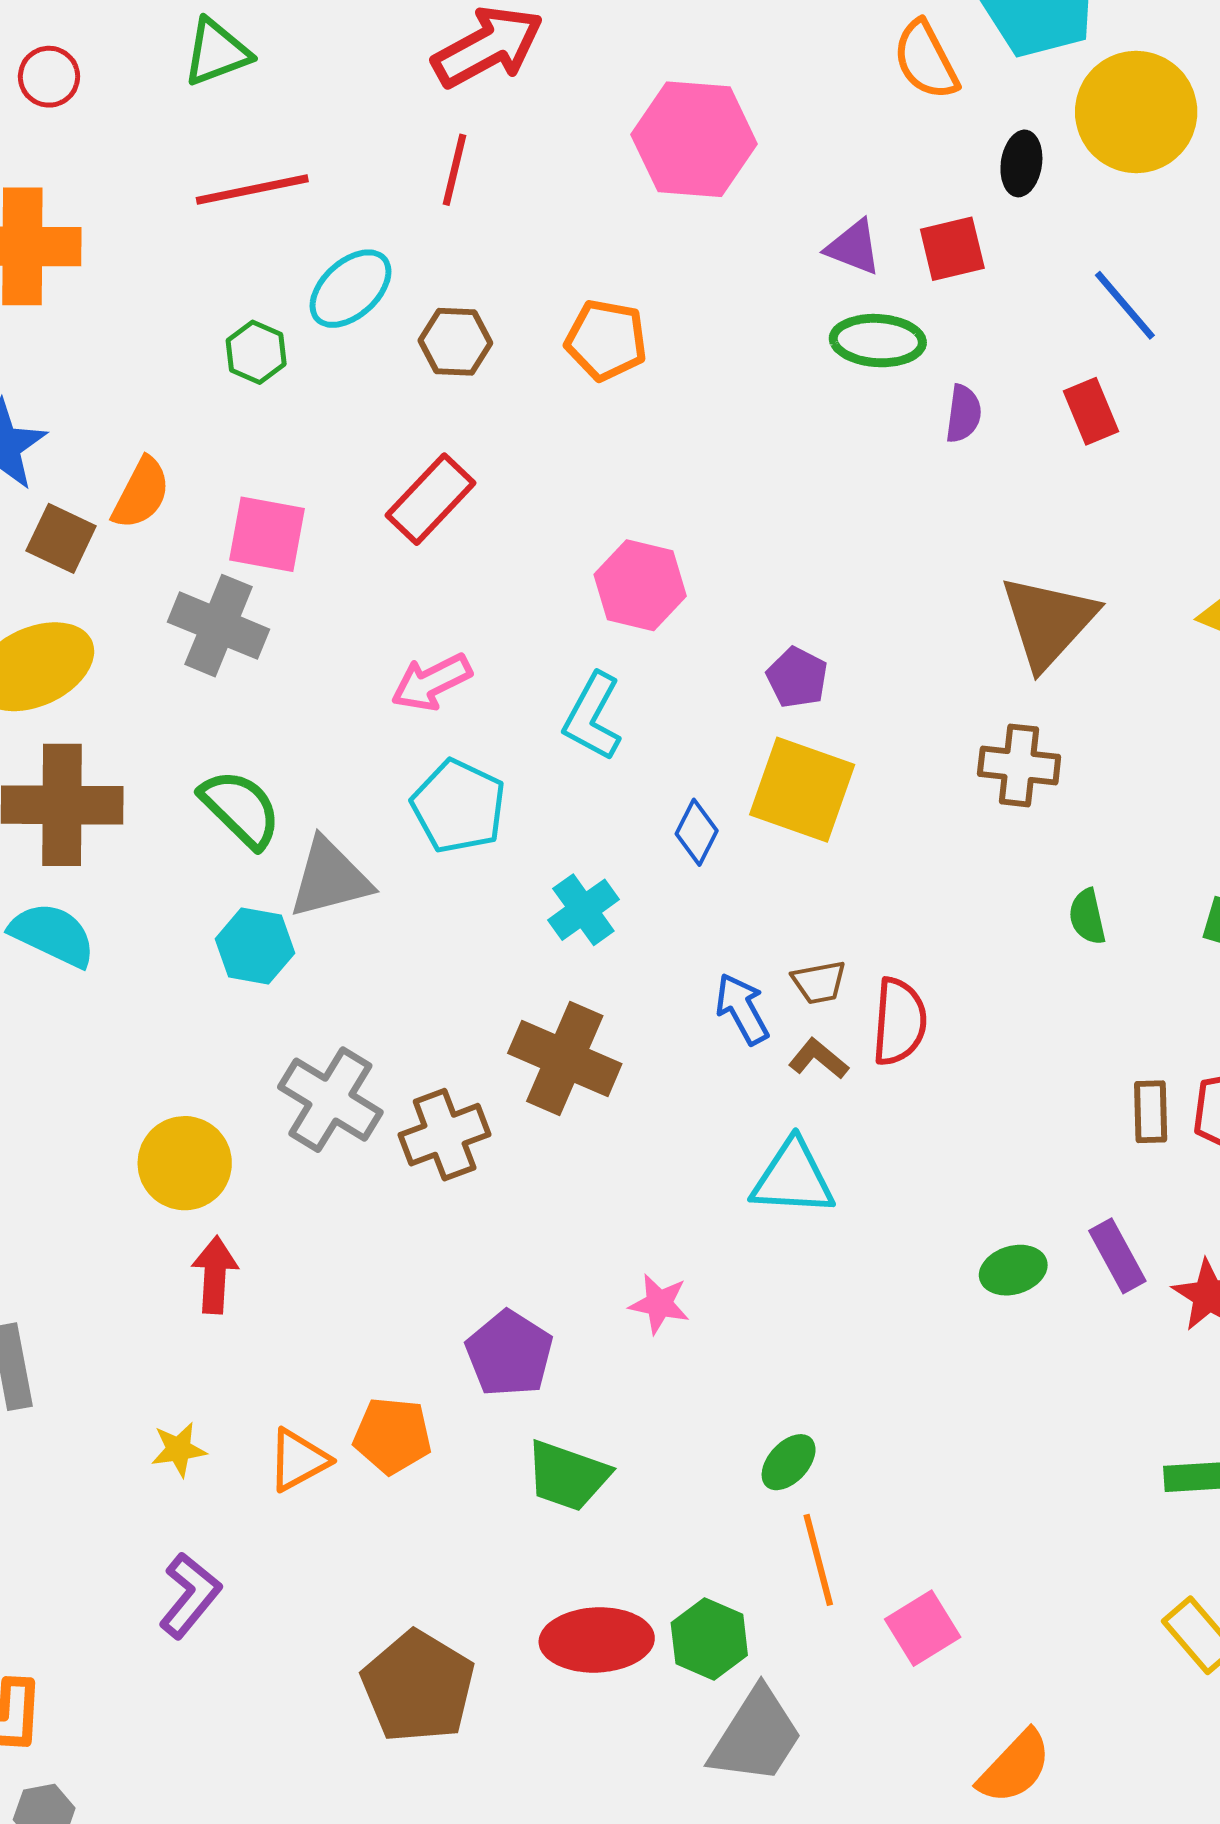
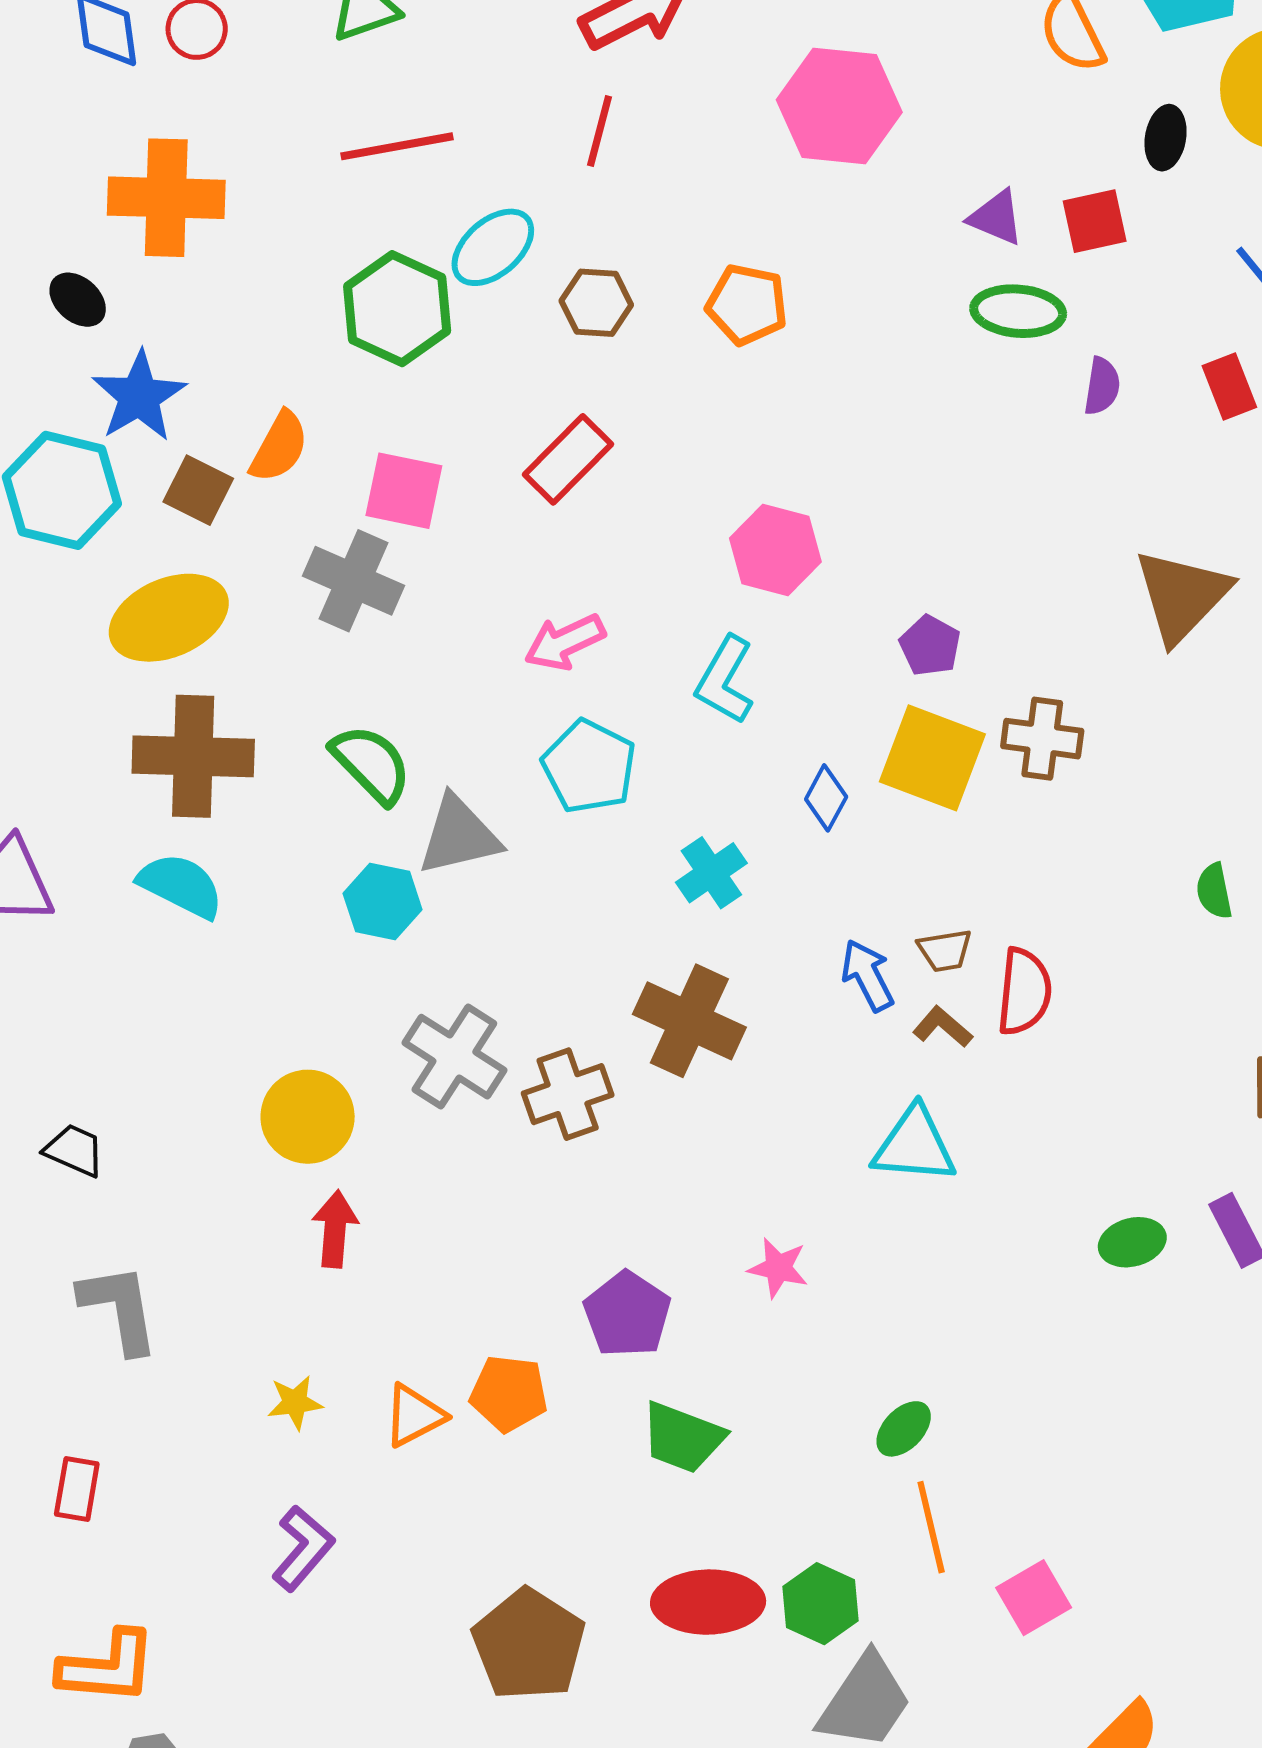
green hexagon: (256, 352) -> (397, 309), size x1.8
brown cross: (1019, 765) -> (1042, 739), moved

